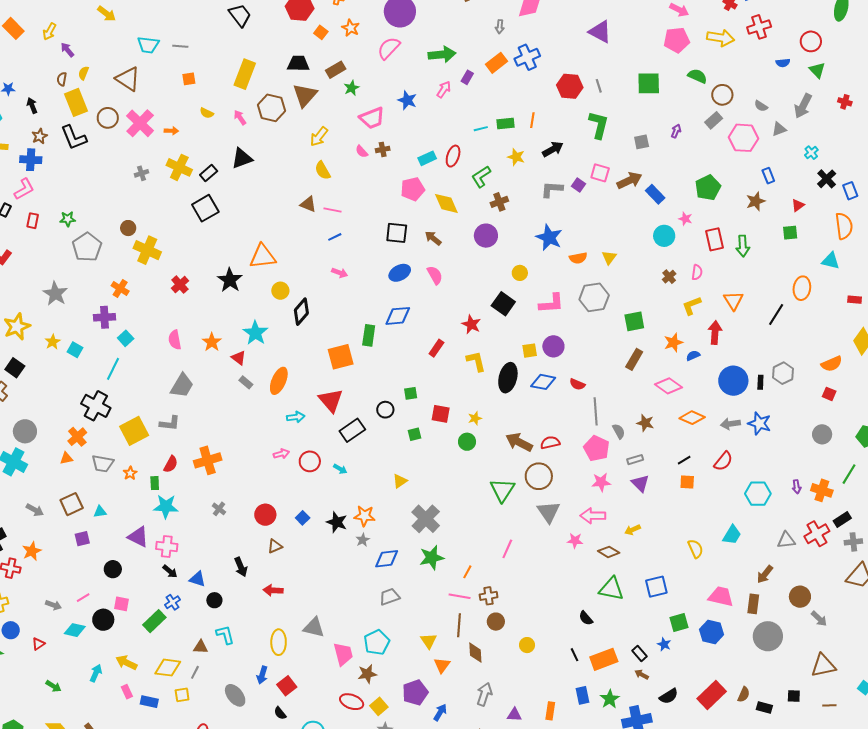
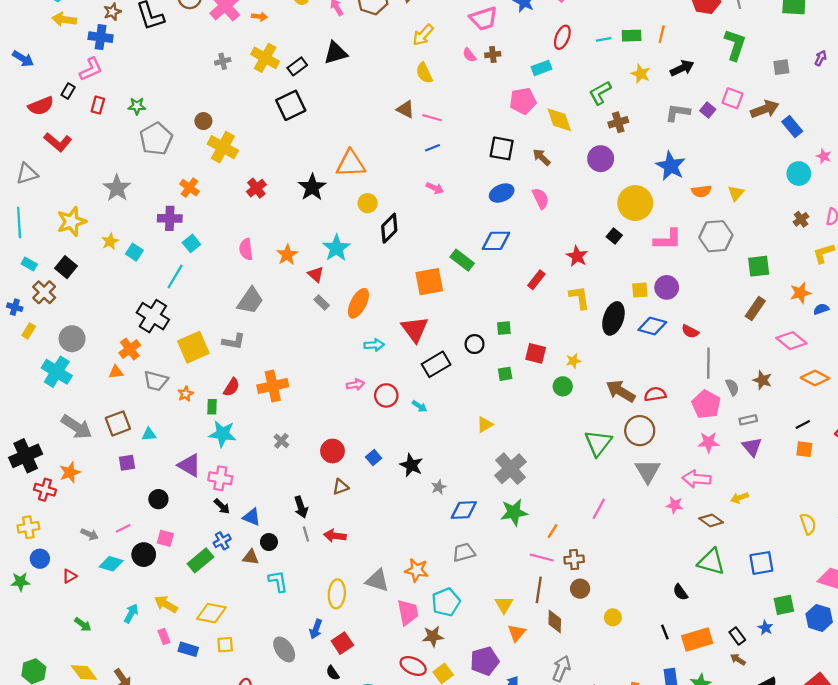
red ellipse: (453, 156) -> (562, 37), moved
yellow circle: (520, 273) -> (635, 203), size x2.0
black square: (503, 304) -> (614, 236), size x0.6
green rectangle: (369, 335) -> (462, 260), turned -65
gray arrow: (35, 510) -> (77, 427), size x1.6
orange star: (364, 516) -> (417, 570), moved
brown triangle: (201, 647) -> (251, 557), moved
gray line: (195, 672) -> (306, 534), moved, turned -48

